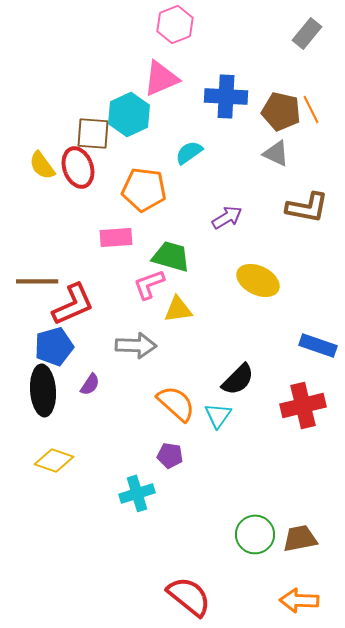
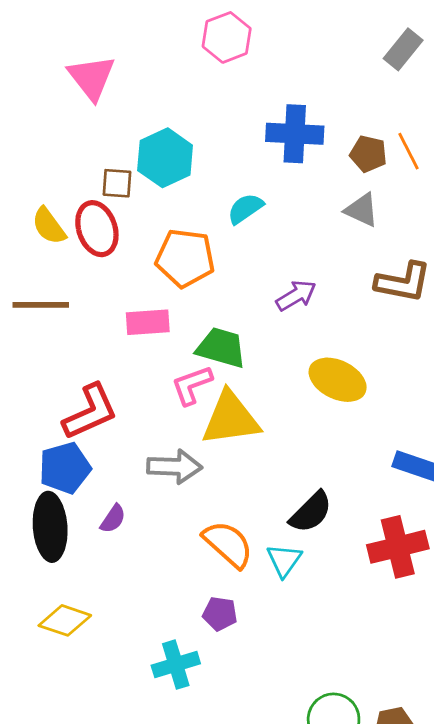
pink triangle: (161, 78) -> (92, 78), moved, turned -45
brown pentagon: (281, 111) -> (368, 154), size x0.7
brown square: (93, 133) -> (117, 183), size x0.7
brown line: (37, 281) -> (41, 305), moved
yellow triangle: (178, 309) -> (231, 419), size x1.6

